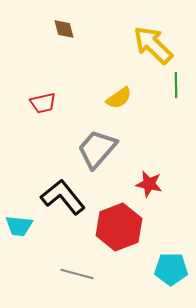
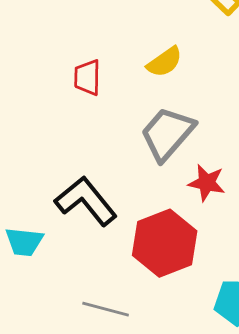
red trapezoid: (43, 103) -> (87, 77), moved, turned 104
gray trapezoid: (97, 149) -> (167, 134), moved

